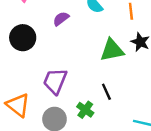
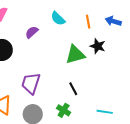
green cross: (85, 110) -> (64, 110), moved

